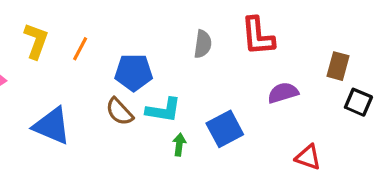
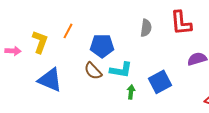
yellow L-shape: (36, 41) -> (40, 42), moved

